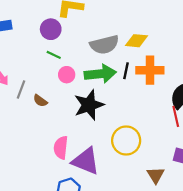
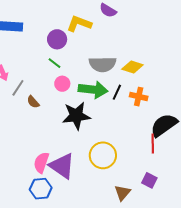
orange cross: (150, 70) -> (139, 97), size x0.7
pink semicircle: (61, 148) -> (41, 163), moved

